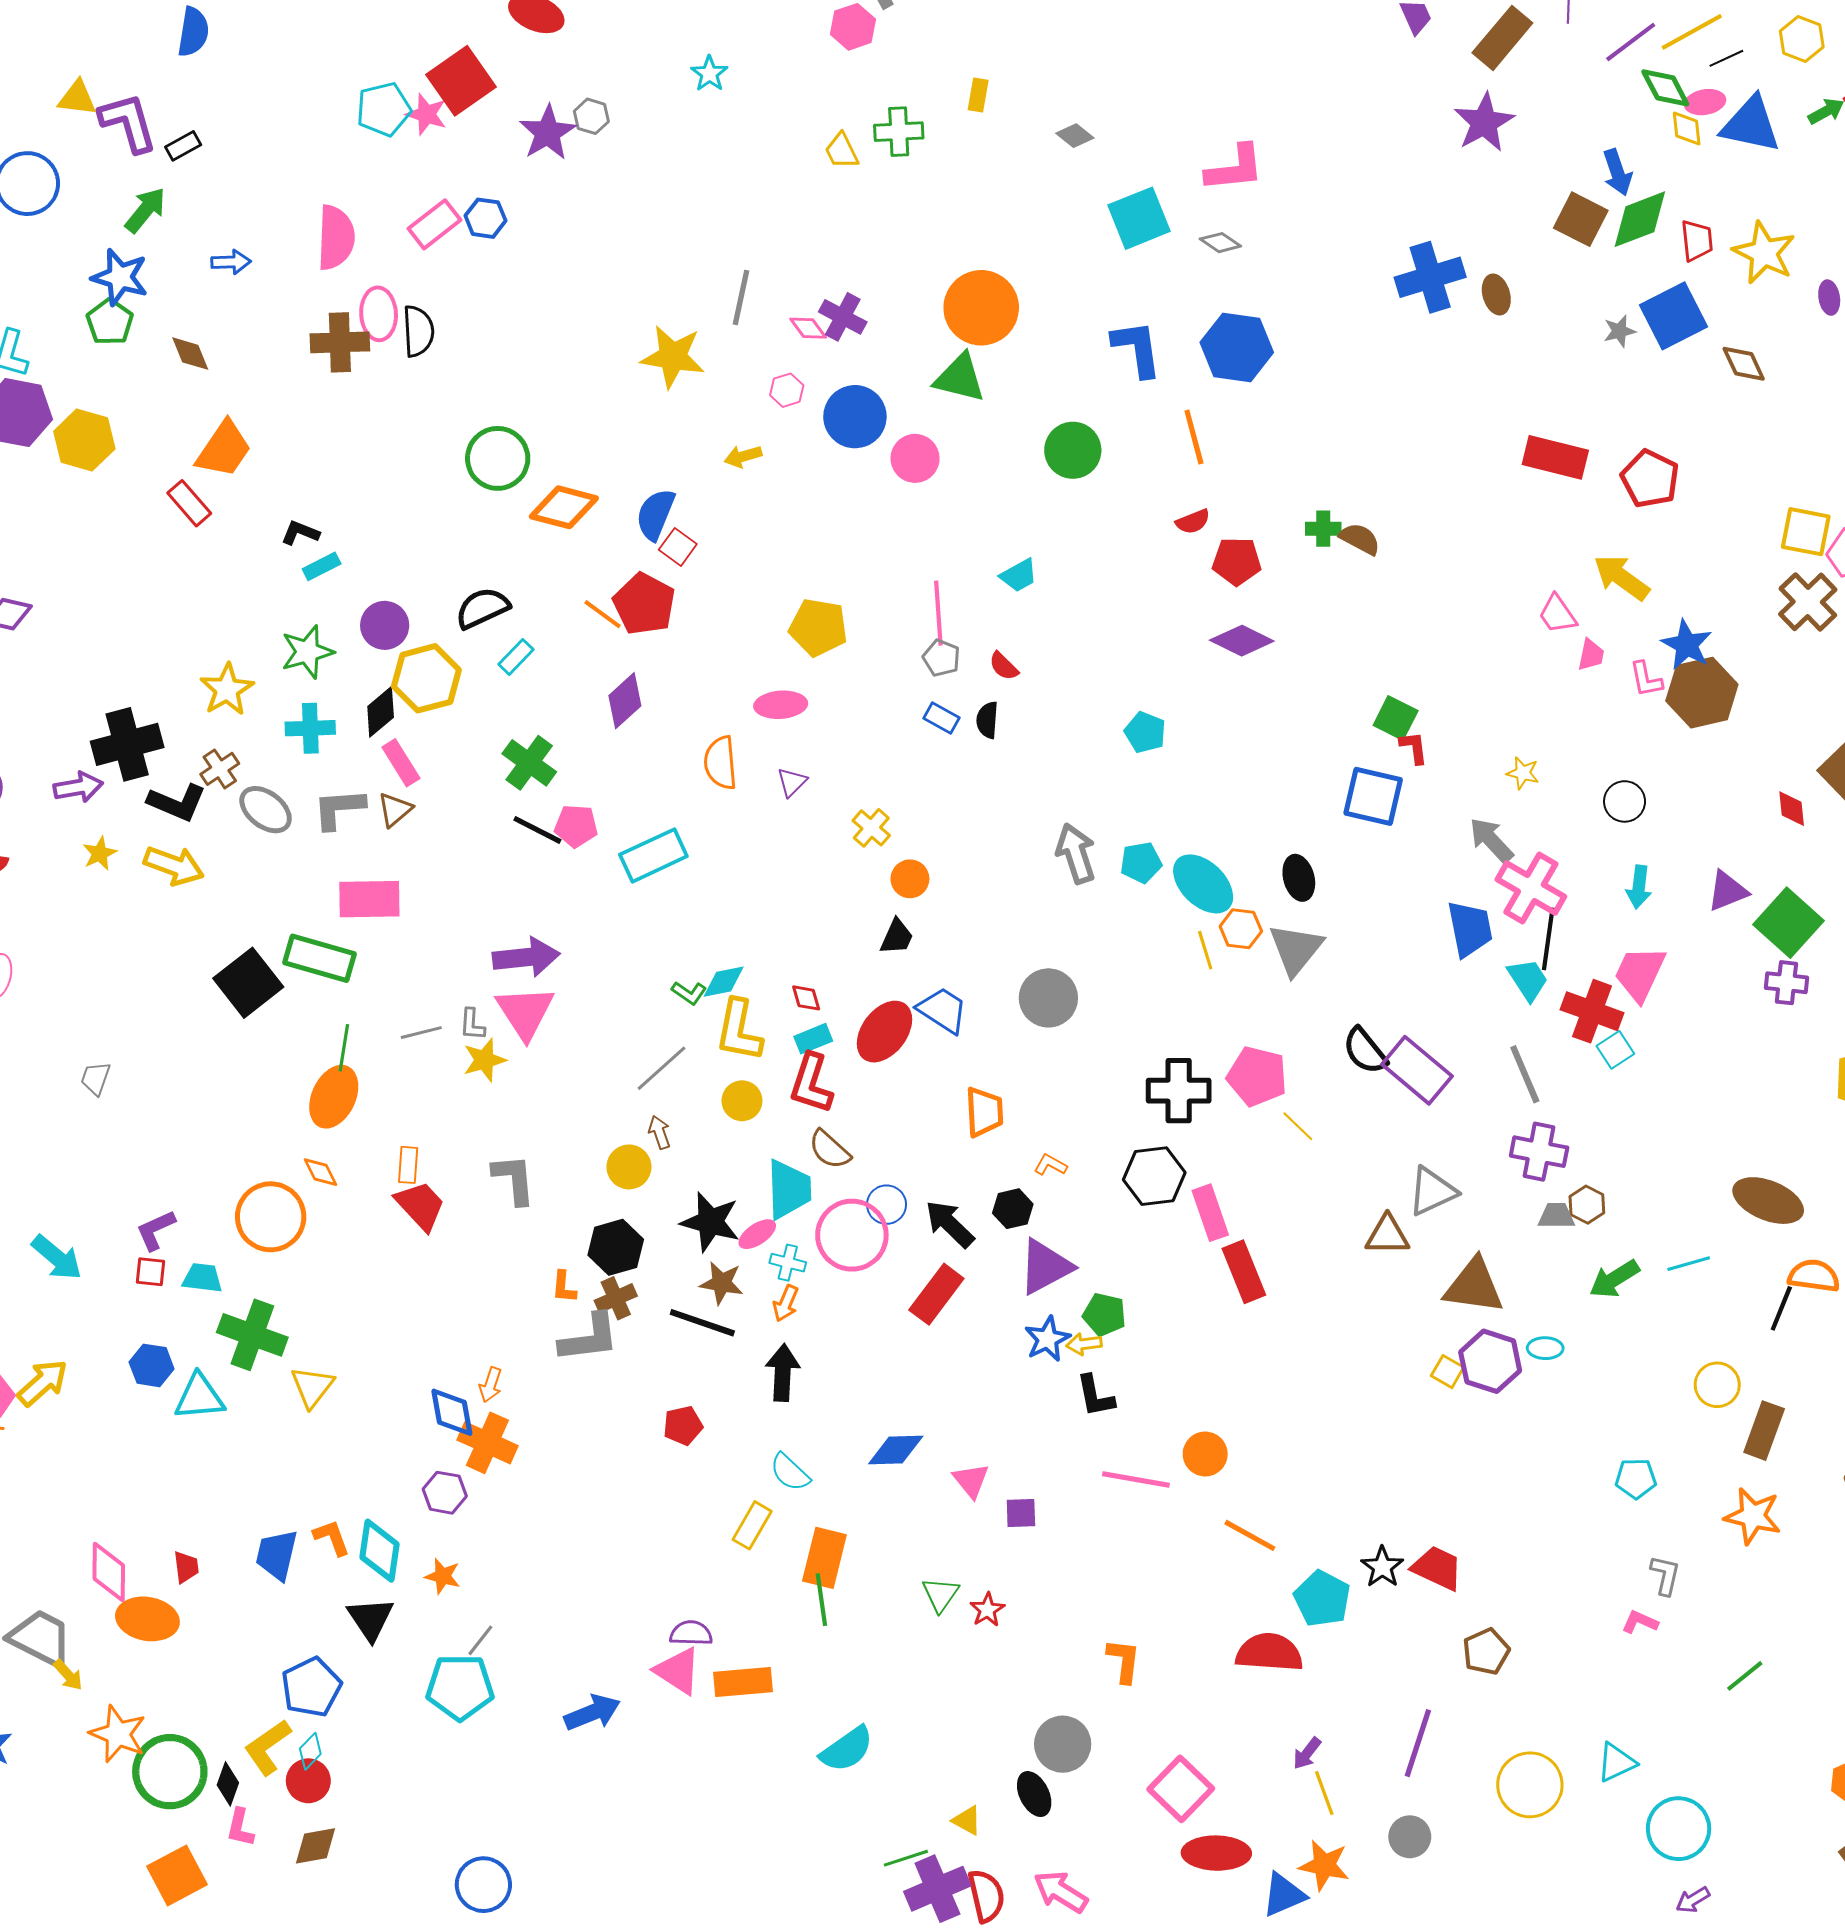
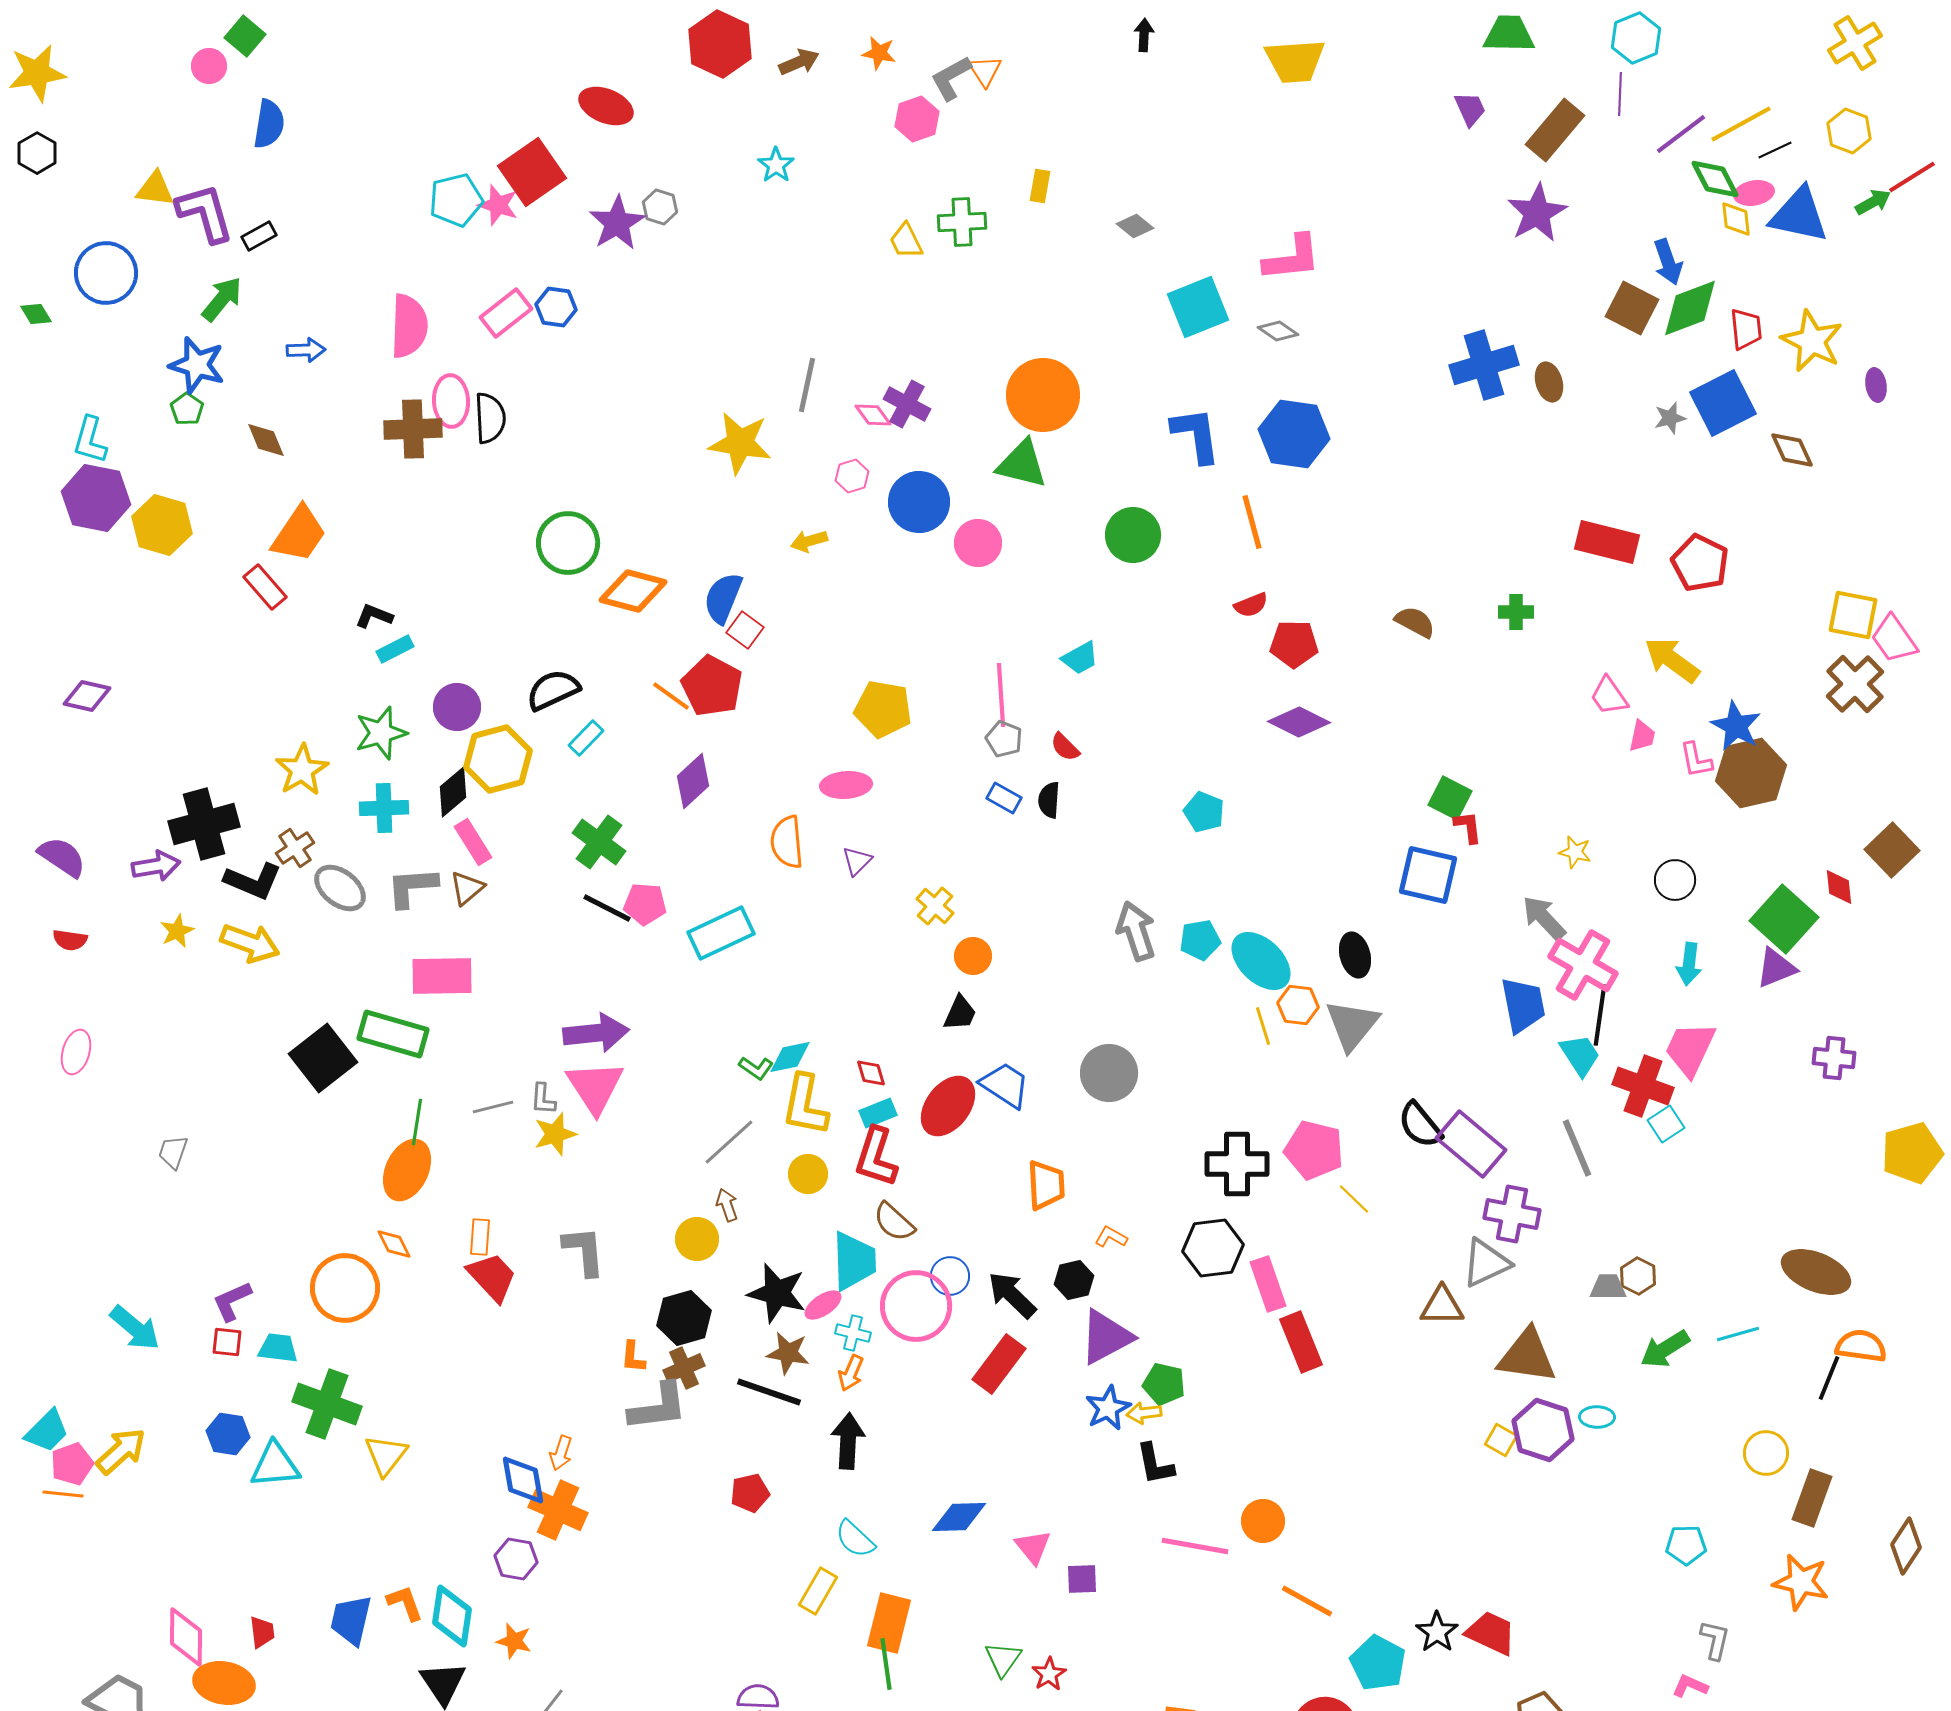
green pentagon: (110, 322) -> (187, 409), size x0.7
green cross: (1323, 529) -> (1516, 612), moved
green square: (1788, 923) -> (1784, 919), moved
purple cross: (1539, 1152) -> (1512, 1214), moved

